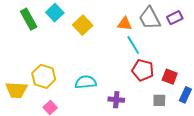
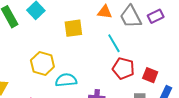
orange triangle: (125, 24) -> (105, 12), moved
yellow square: (83, 25) -> (73, 28), moved, turned 36
yellow hexagon: (44, 76) -> (42, 63), moved

